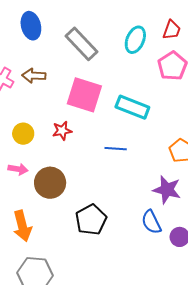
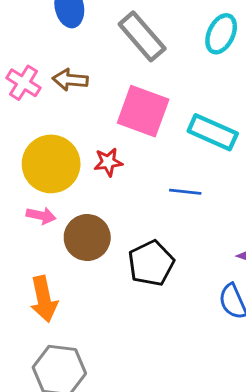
yellow circle: (23, 134) -> (51, 164), size x1.8
black pentagon: (91, 220) -> (151, 263), moved

